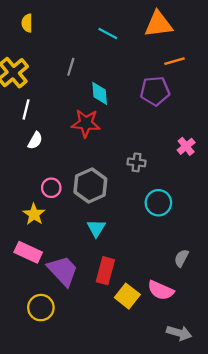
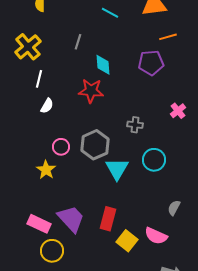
cyan triangle: (96, 228) -> (117, 169), moved, size x1.4
pink rectangle: (28, 252) -> (39, 224), moved

